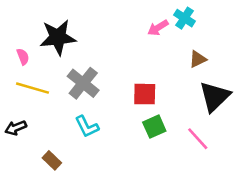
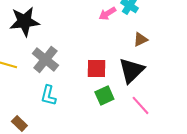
black triangle: (215, 96) -> (131, 70), moved
cyan L-shape: (87, 127) -> (48, 95), turned 40

